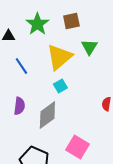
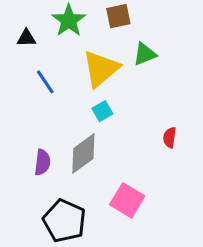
green triangle: (89, 47) -> (145, 54), turned 36
purple semicircle: (19, 106) -> (42, 162), moved

